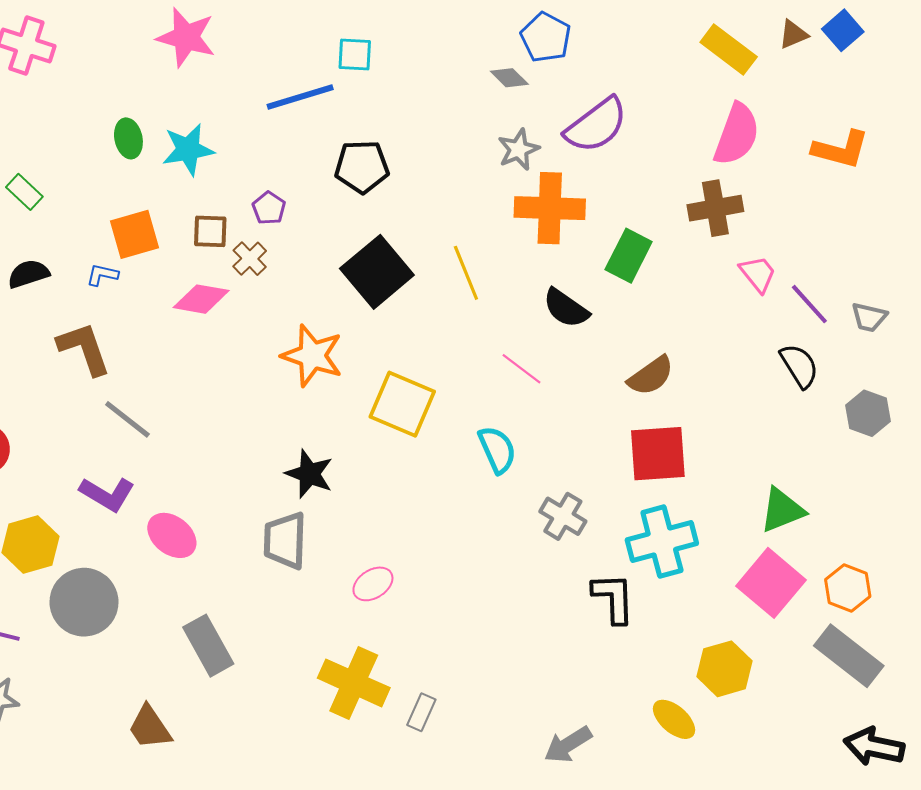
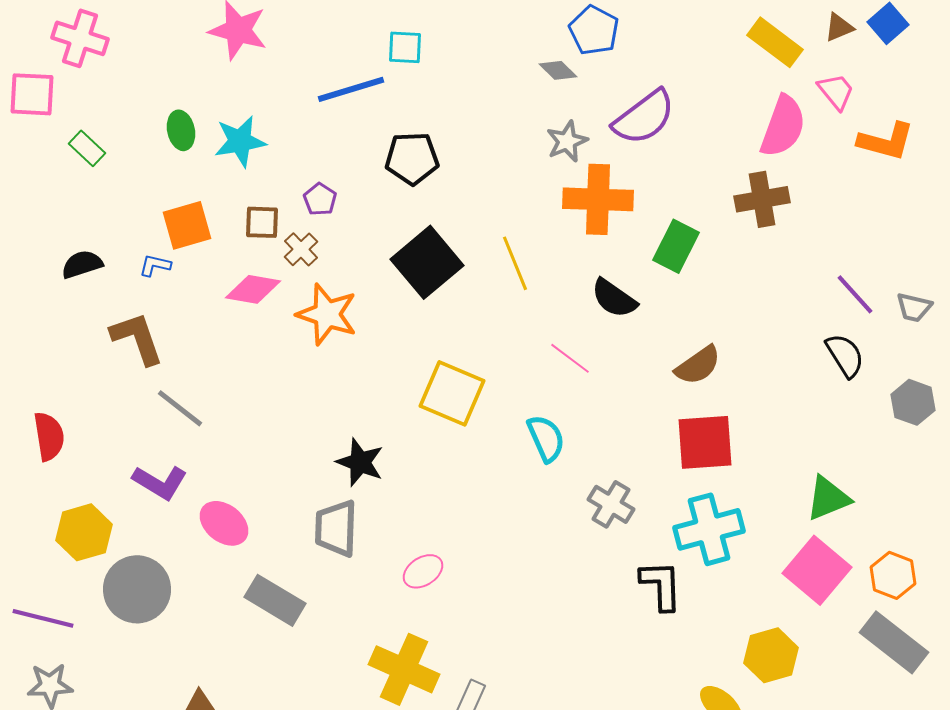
green rectangle: (24, 192) -> (87, 148), moved
pink trapezoid: (758, 274) -> (836, 91), moved
orange star: (312, 356) -> (327, 314), moved
gray rectangle: (208, 646) -> (275, 600), moved, turned -30

